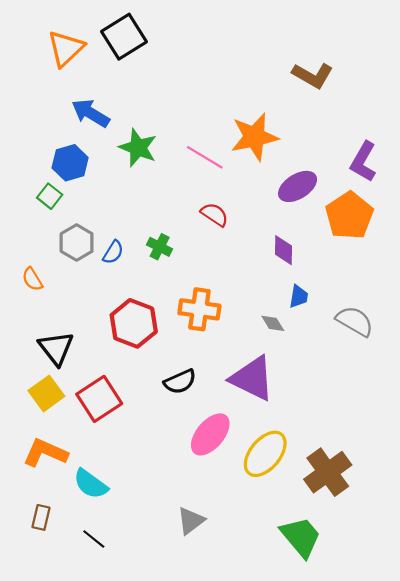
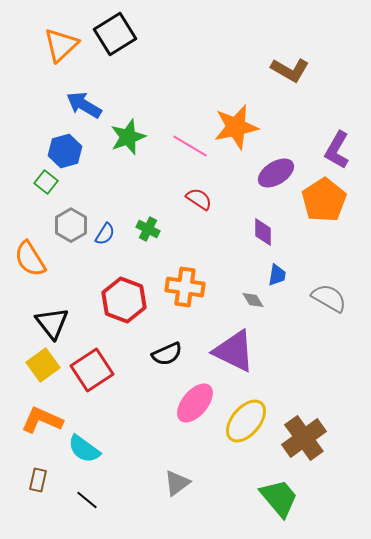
green star: (138, 148) -> (128, 137), turned 30
orange semicircle: (32, 279) -> (30, 259), size x1.6

